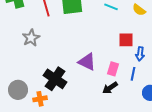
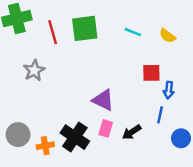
pink rectangle: (113, 69) -> (106, 128), moved
black cross: (55, 79) -> (75, 137), moved

